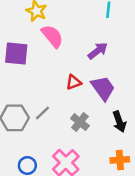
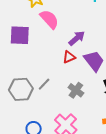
purple arrow: (98, 51) -> (77, 38), moved

